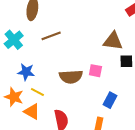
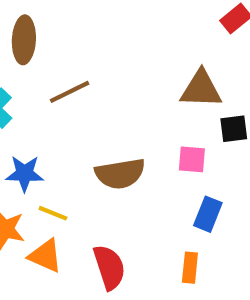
pink square: (95, 71) -> (192, 159), moved

